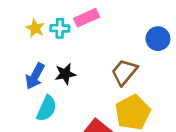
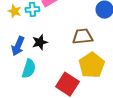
brown trapezoid: (124, 72) -> (83, 36), turned 50

